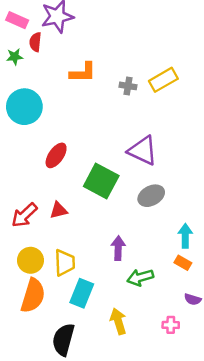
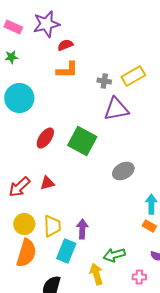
red semicircle: (35, 42) -> (65, 45), moved, turned 63
purple triangle: (143, 151) -> (116, 109), moved, turned -36
green square: (101, 181) -> (82, 141), moved
purple arrow: (118, 248) -> (82, 229), moved
green arrow: (140, 277) -> (114, 255), moved

